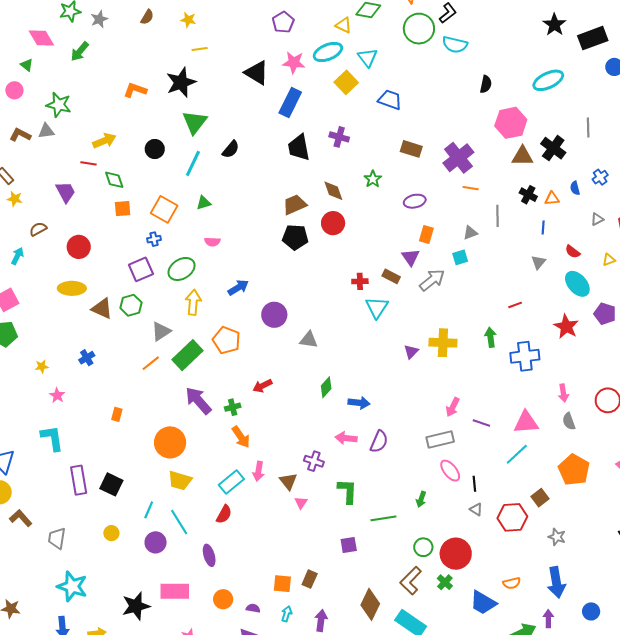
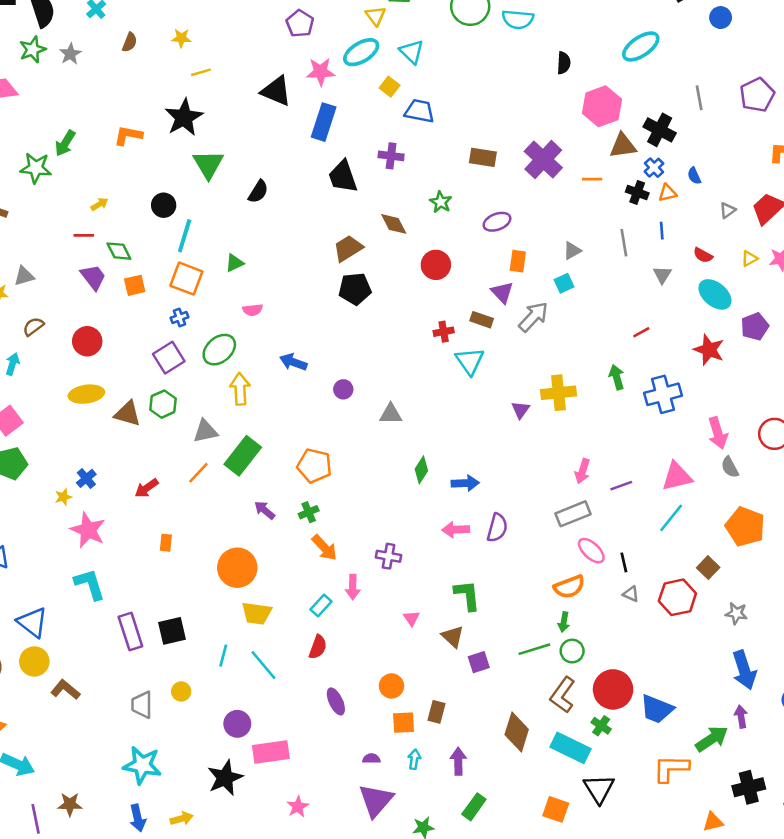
yellow triangle: (344, 25) -> (376, 16), turned 36
green arrow: (80, 51) -> (65, 143), moved
yellow square: (346, 82) -> (390, 87), size x0.7
blue trapezoid: (390, 100) -> (419, 111), moved
gray triangle: (46, 131) -> (24, 276), moved
yellow arrow: (104, 141) -> (99, 204), size x0.6
cyan line: (193, 163) -> (185, 236), moved
blue cross: (600, 177) -> (654, 168), moved
orange line: (471, 188) -> (592, 179), moved
purple trapezoid: (66, 192) -> (93, 277), moved
gray line: (497, 216) -> (624, 243), moved
red circle: (333, 223) -> (436, 265), moved
blue arrow: (238, 288) -> (293, 362), turned -120
purple pentagon: (605, 314) -> (755, 327), turned -30
purple circle: (274, 315) -> (343, 389), size x0.6
gray triangle: (161, 331) -> (205, 431), turned 30
orange pentagon: (226, 340) -> (314, 466), moved
blue cross: (87, 358) -> (86, 478), moved
red arrow: (263, 386) -> (147, 488), moved
pink arrow: (563, 393) -> (718, 433), size x1.4
pink star: (57, 395) -> (88, 530), size x1.8
purple arrow: (198, 400) -> (265, 510), size x0.6
purple line: (481, 423) -> (621, 486), turned -30
purple cross: (314, 461) -> (389, 556), moved
brown triangle: (288, 481) -> (453, 637), moved
cyan rectangle: (231, 482) -> (321, 606), size x0.7
black square: (111, 484) -> (172, 631), turned -30
green arrow: (421, 499) -> (564, 622), moved
green line: (383, 518) -> (534, 649), moved
gray trapezoid: (57, 538) -> (142, 705), moved
purple circle: (156, 542) -> (237, 724), moved
red circle: (456, 554) -> (613, 689), moved
purple ellipse: (209, 555) -> (336, 701), moved
green cross: (445, 582) -> (601, 726), moved
orange semicircle: (512, 583) -> (569, 587), moved, size x1.4
orange circle: (223, 599) -> (392, 686), moved

